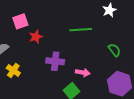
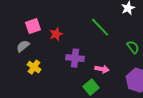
pink square: (20, 21) -> (33, 26), moved
green line: (81, 30) -> (100, 27), turned 50

